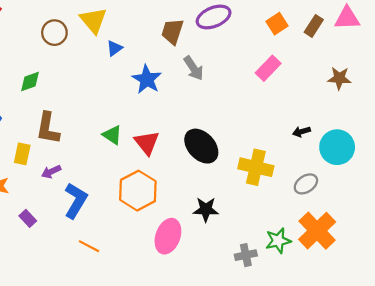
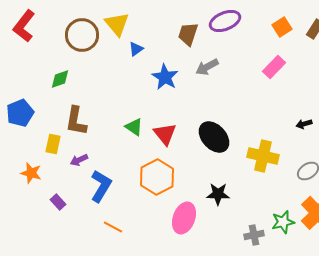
brown circle: (54, 33) -> (82, 35), size x1.4
gray arrow: (194, 68) -> (207, 67), turned 95

